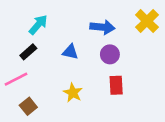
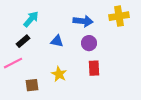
yellow cross: (147, 21) -> (119, 16), turned 36
brown square: (28, 106) -> (32, 85), moved, turned 32

